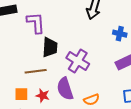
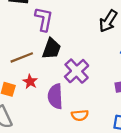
brown line: (36, 71) -> (22, 57), moved, turned -30
red star: (43, 96) -> (30, 82), moved

